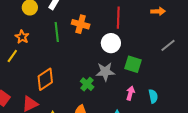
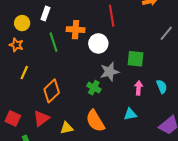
orange star: (22, 37) -> (16, 45), moved
white circle: (111, 43) -> (98, 43), moved
yellow line: (12, 56) -> (24, 73), moved

